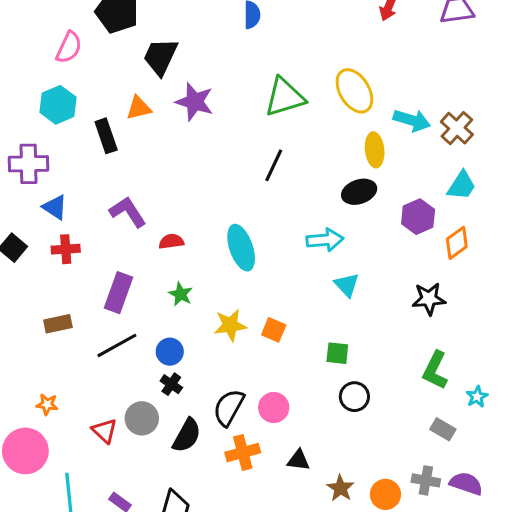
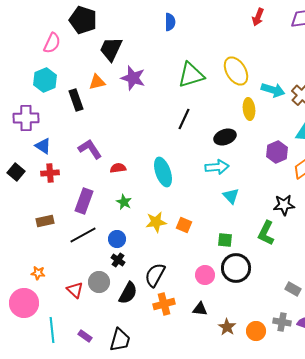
black ellipse: (359, 192) -> (225, 137), moved
green L-shape: (435, 370) -> (266, 233), moved
black circle: (354, 397) -> (236, 268), size x1.5
pink circle: (274, 407) -> (205, 275), moved

